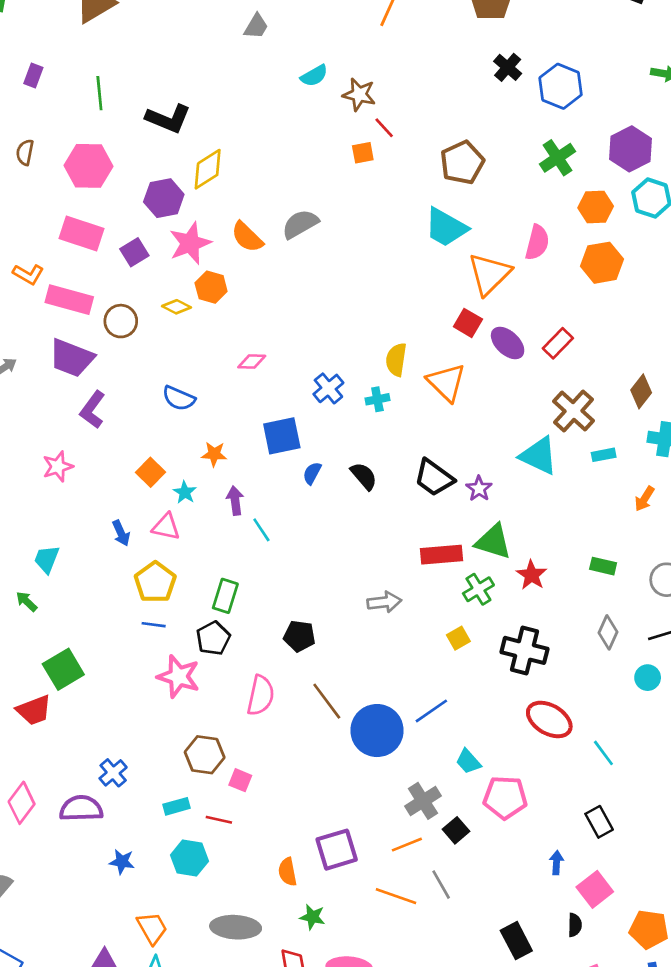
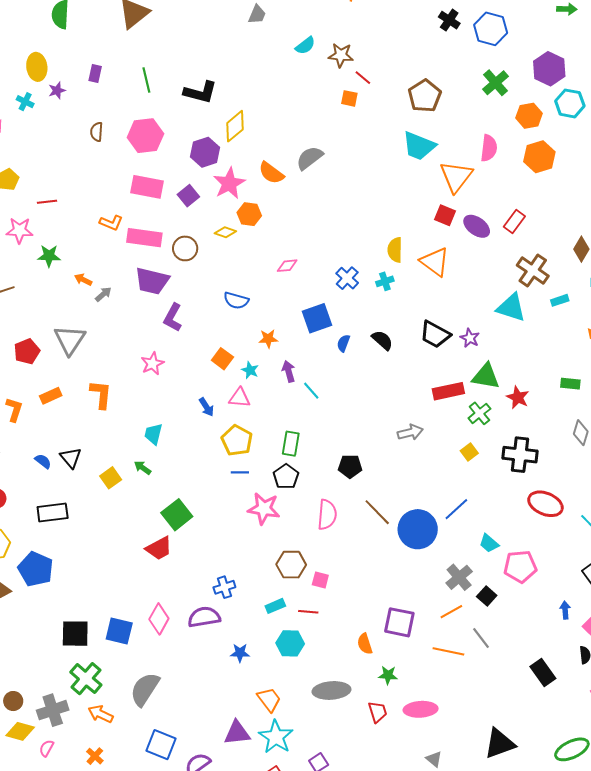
orange square: (363, 153) -> (349, 98), turned 30
blue cross: (113, 773) -> (224, 587), turned 30
purple square: (337, 850) -> (399, 622), turned 36

